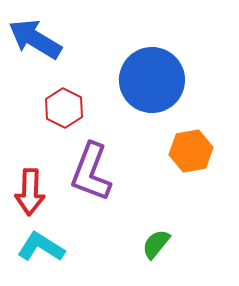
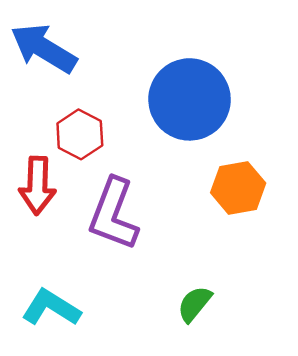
red arrow: (30, 192) -> (37, 185), moved

